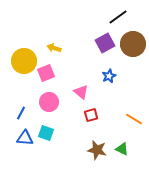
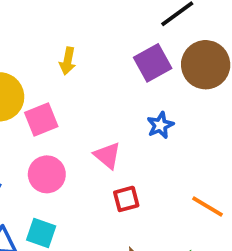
yellow arrow: (54, 48) -> (68, 61), moved, turned -96

